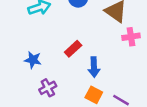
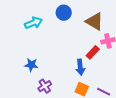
red rectangle: (73, 49) -> (93, 52), moved

